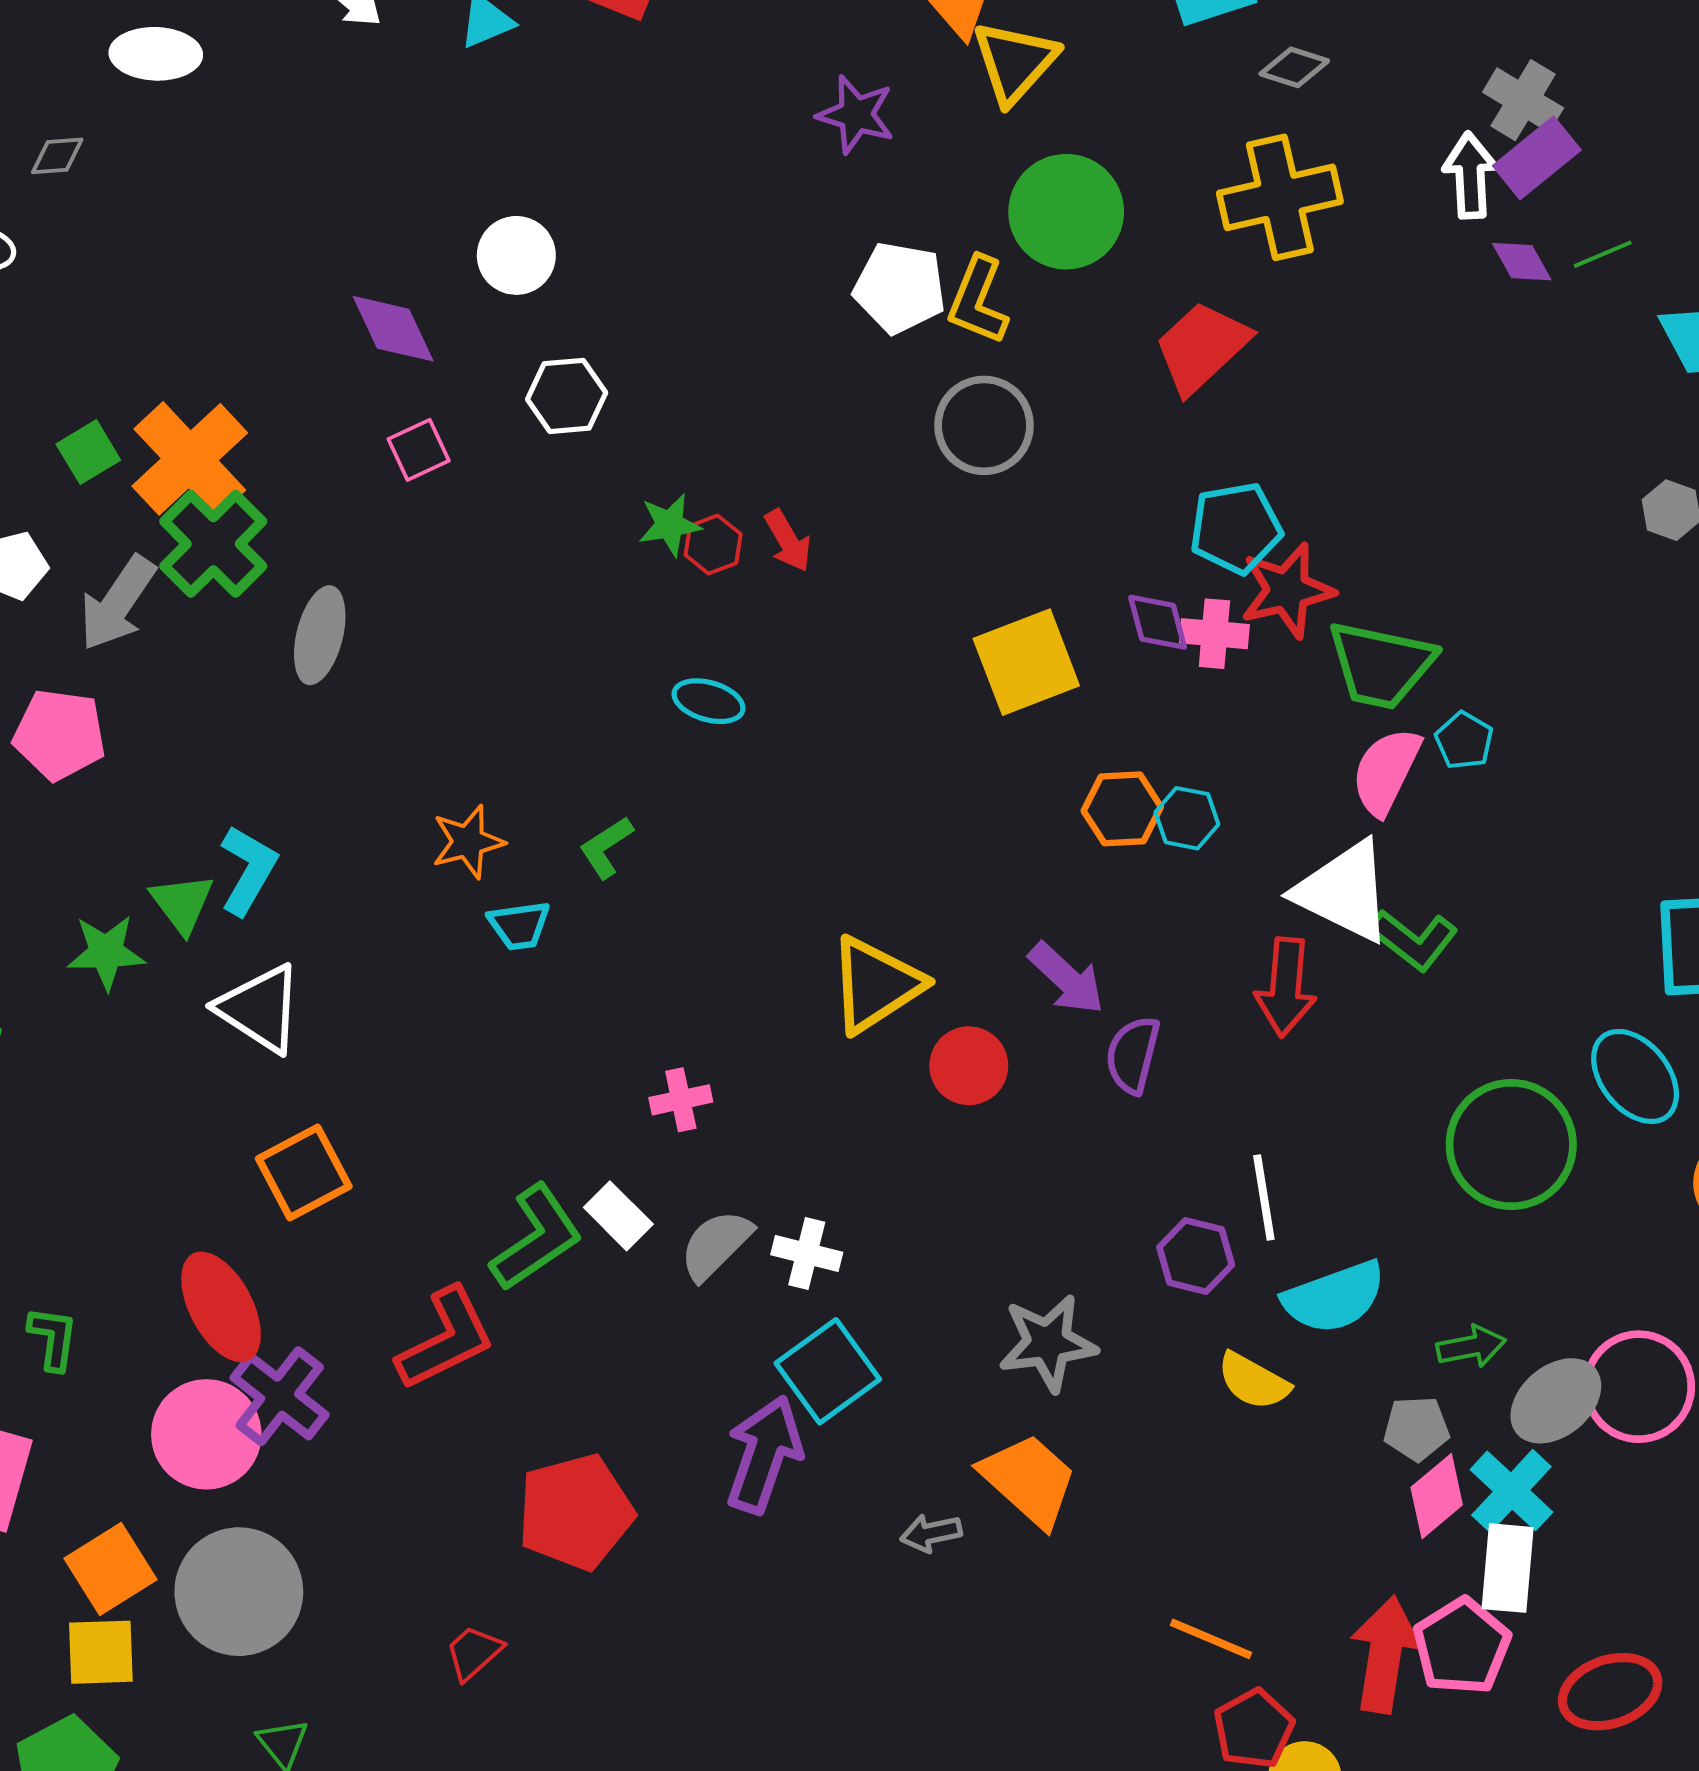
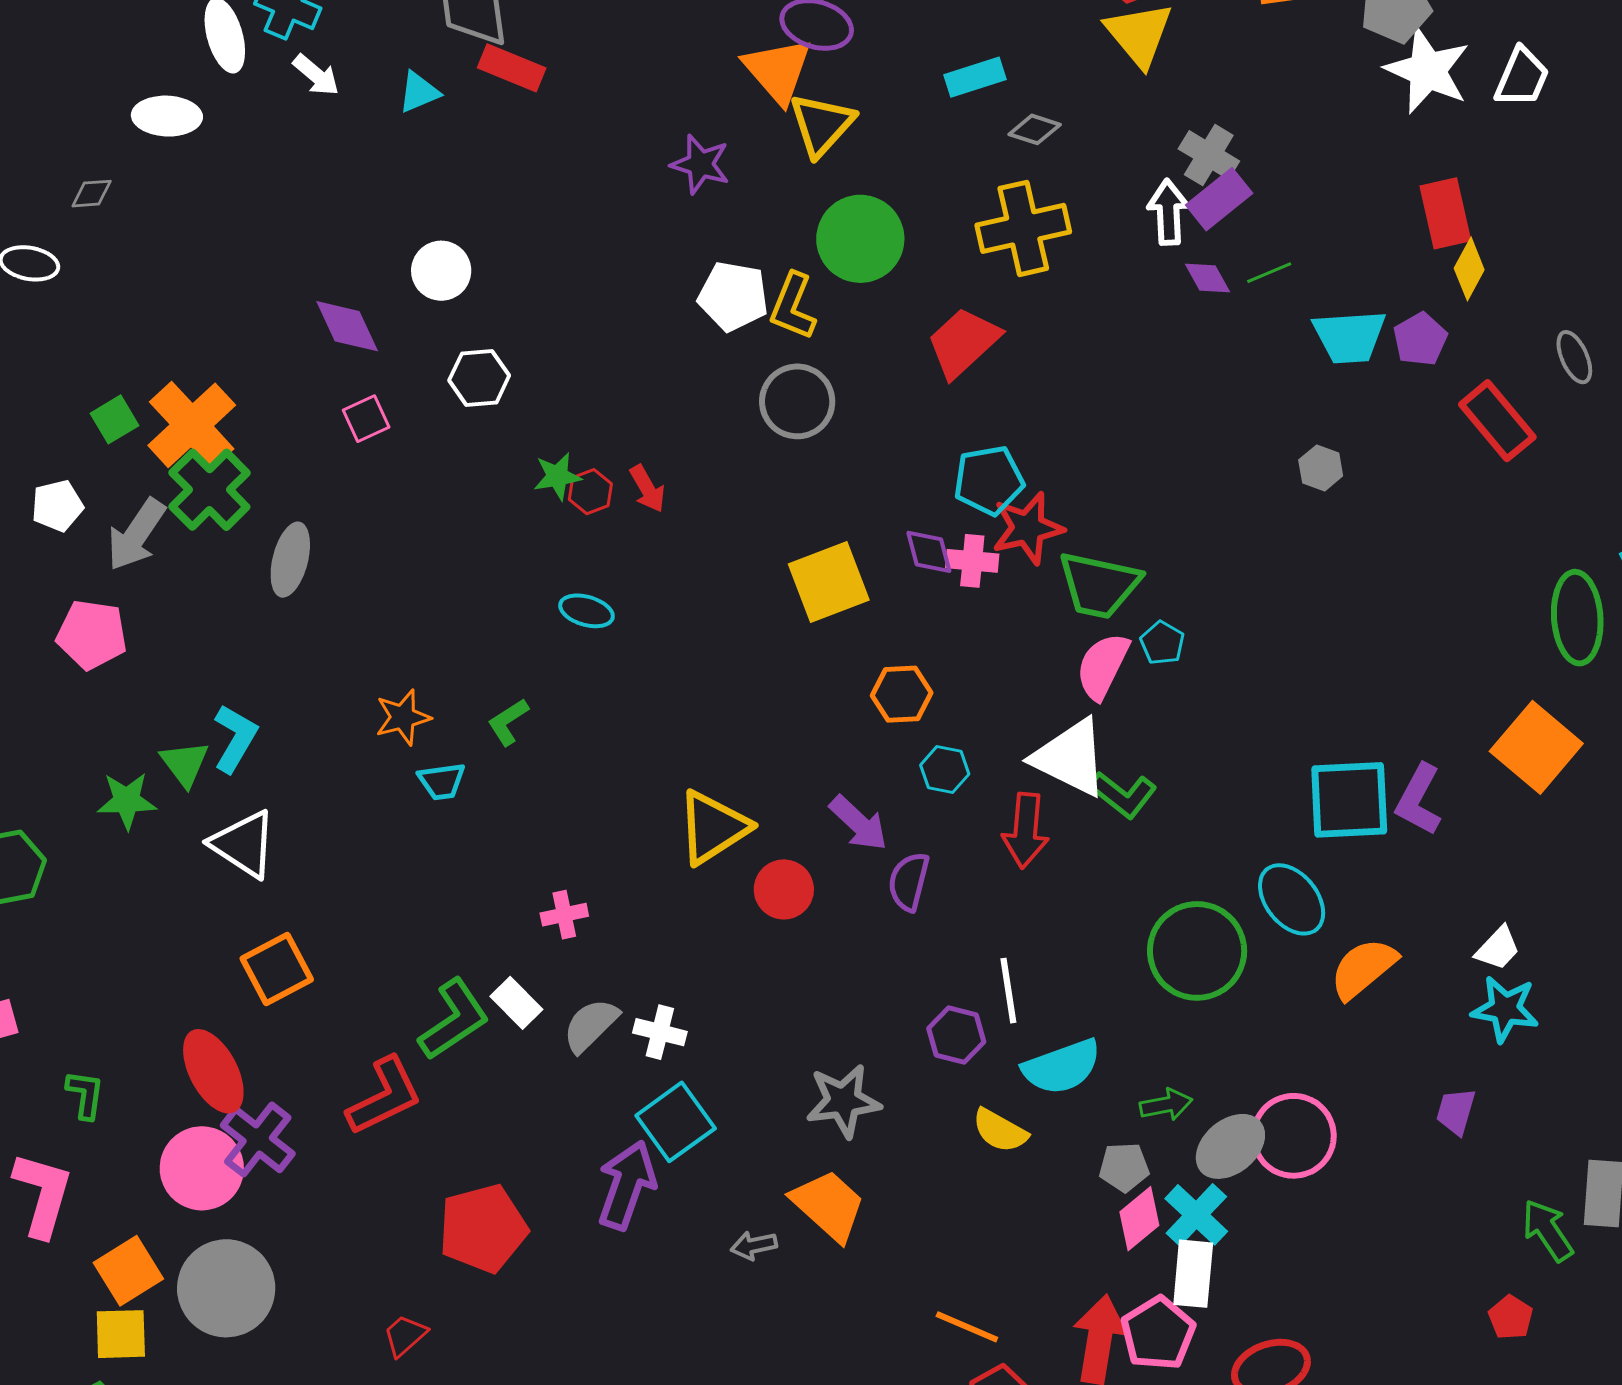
cyan hexagon: (1187, 818) -> (945, 770), moved

